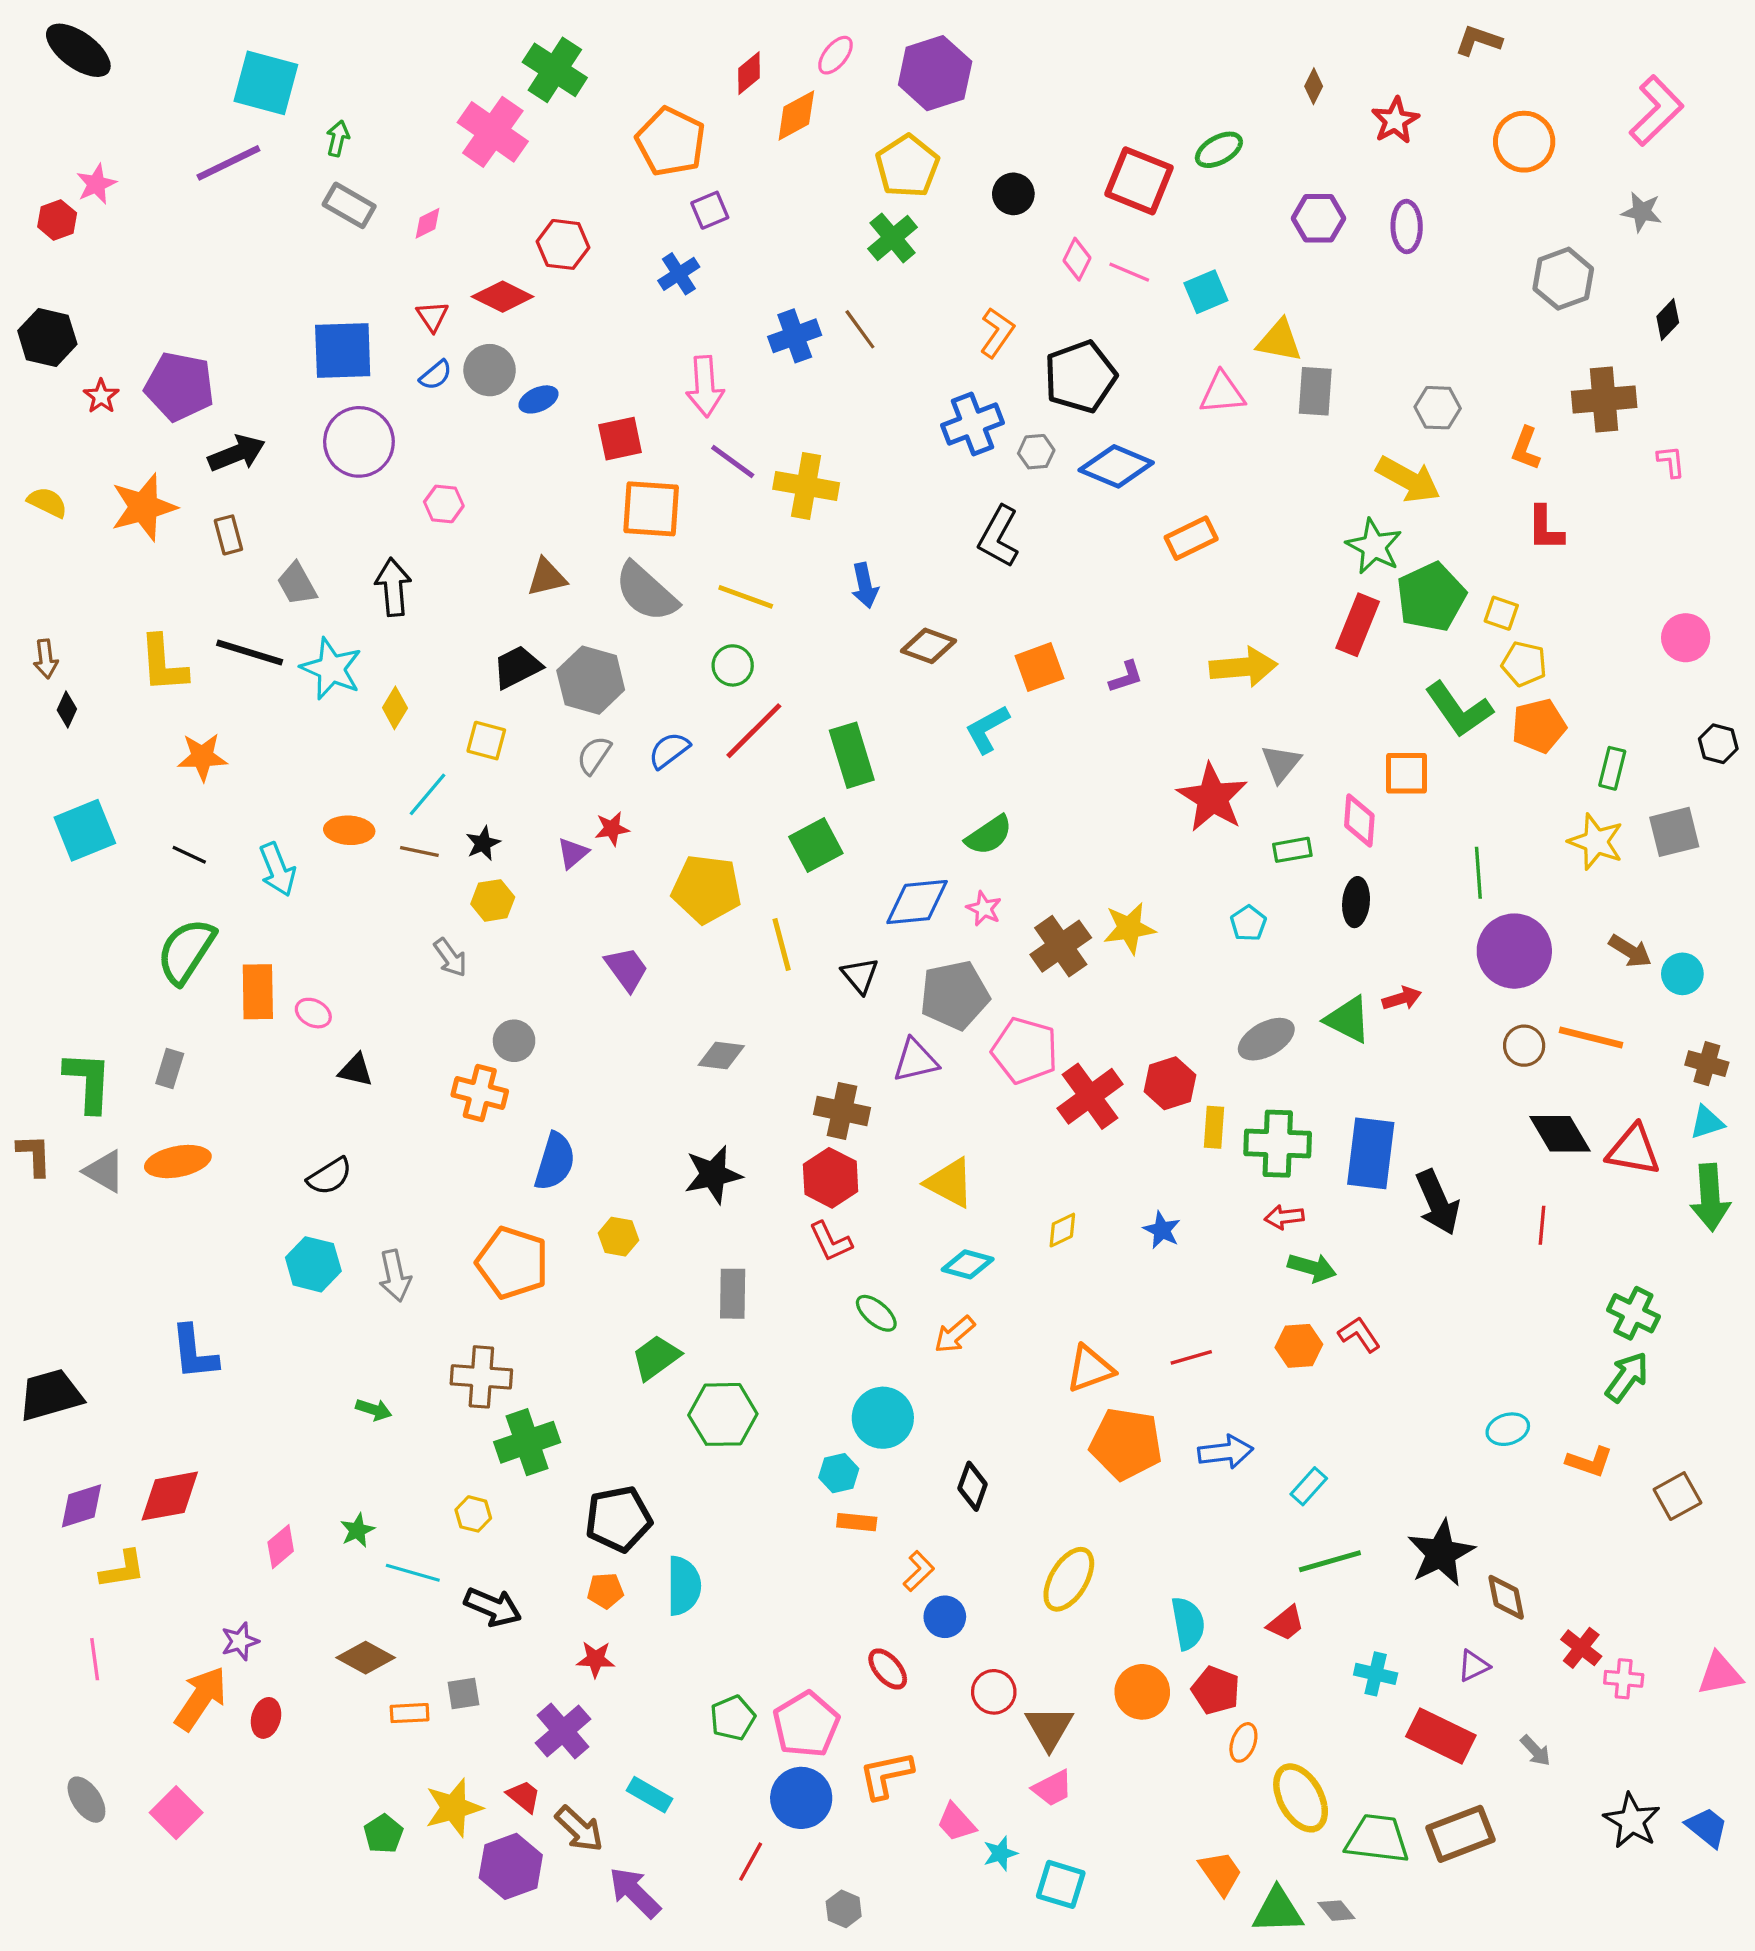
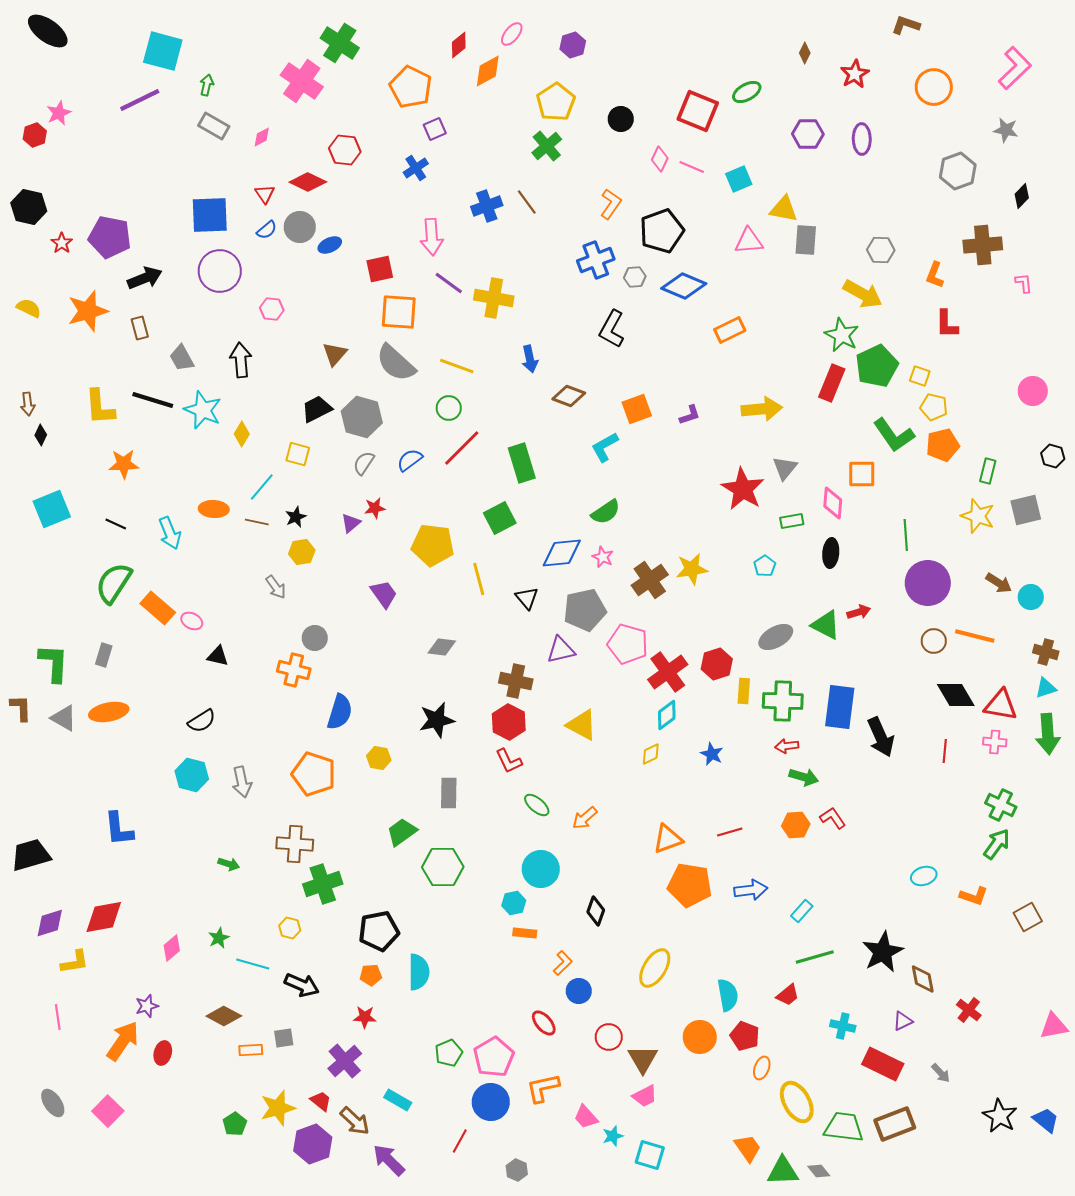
purple hexagon: (935, 73) -> (573, 45), size x0.6
brown triangle: (547, 577) -> (335, 354), turned -36
orange rectangle: (258, 992) -> (158, 608), turned -48
cyan diamond: (968, 1264) -> (667, 715), moved, turned -52
pink cross: (1624, 1679) -> (995, 742), moved

